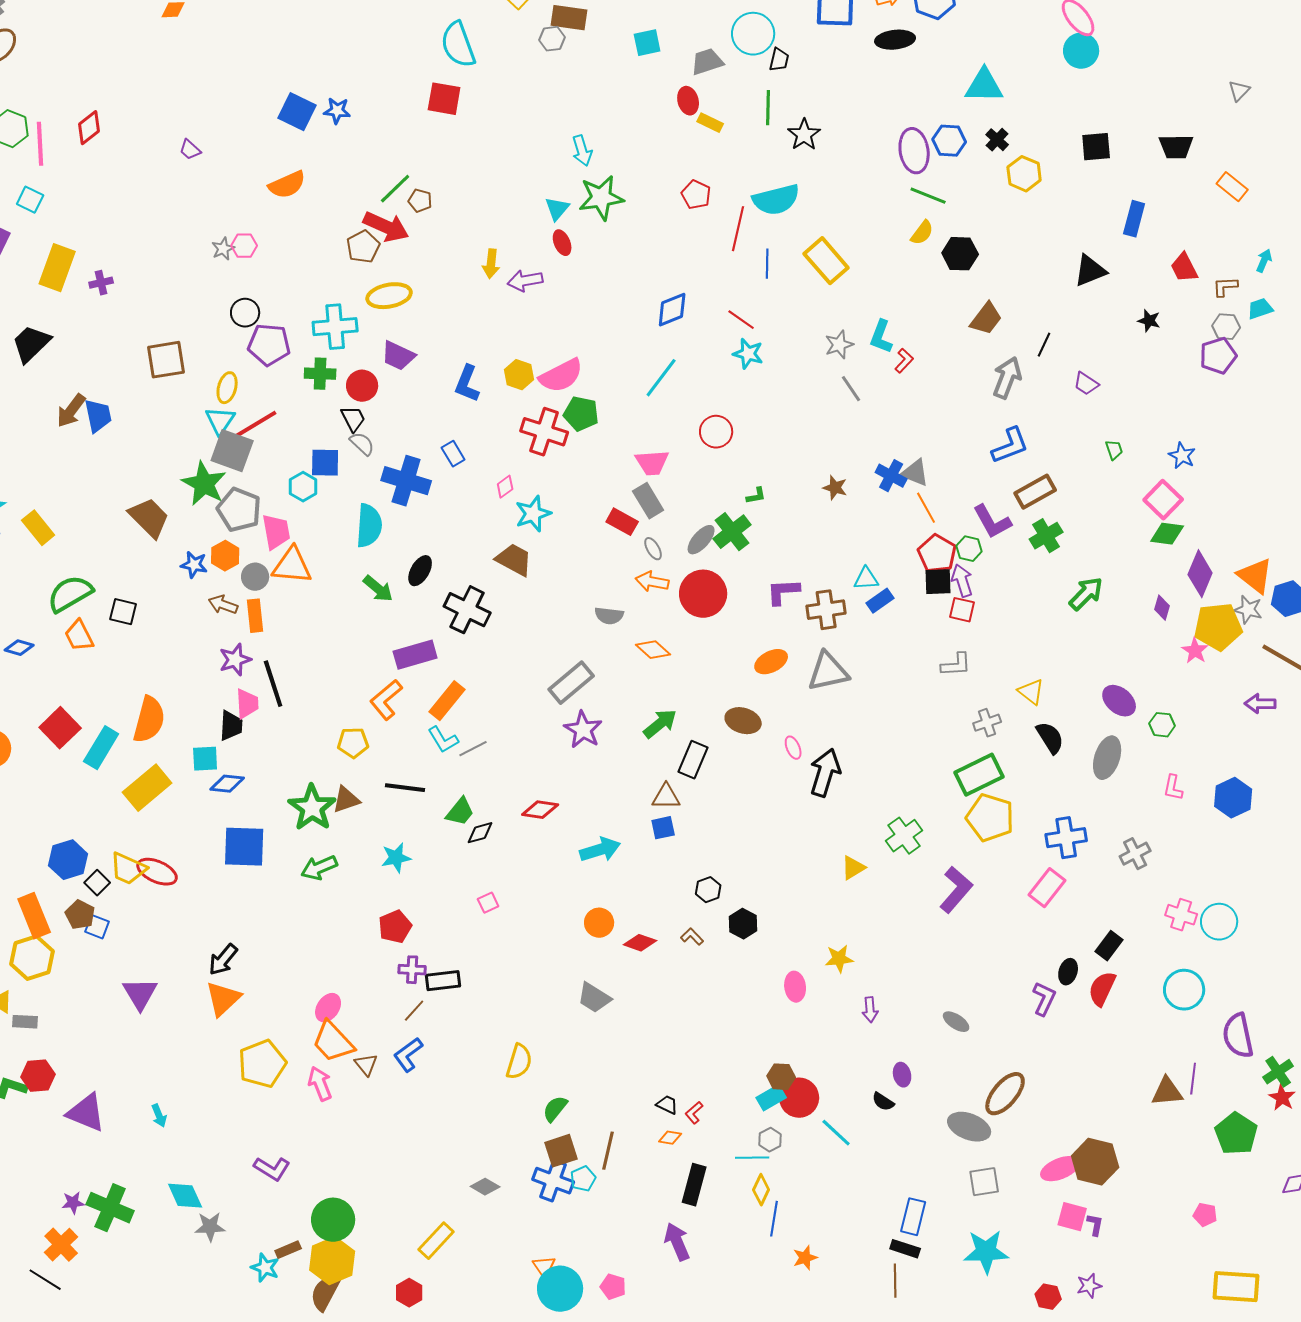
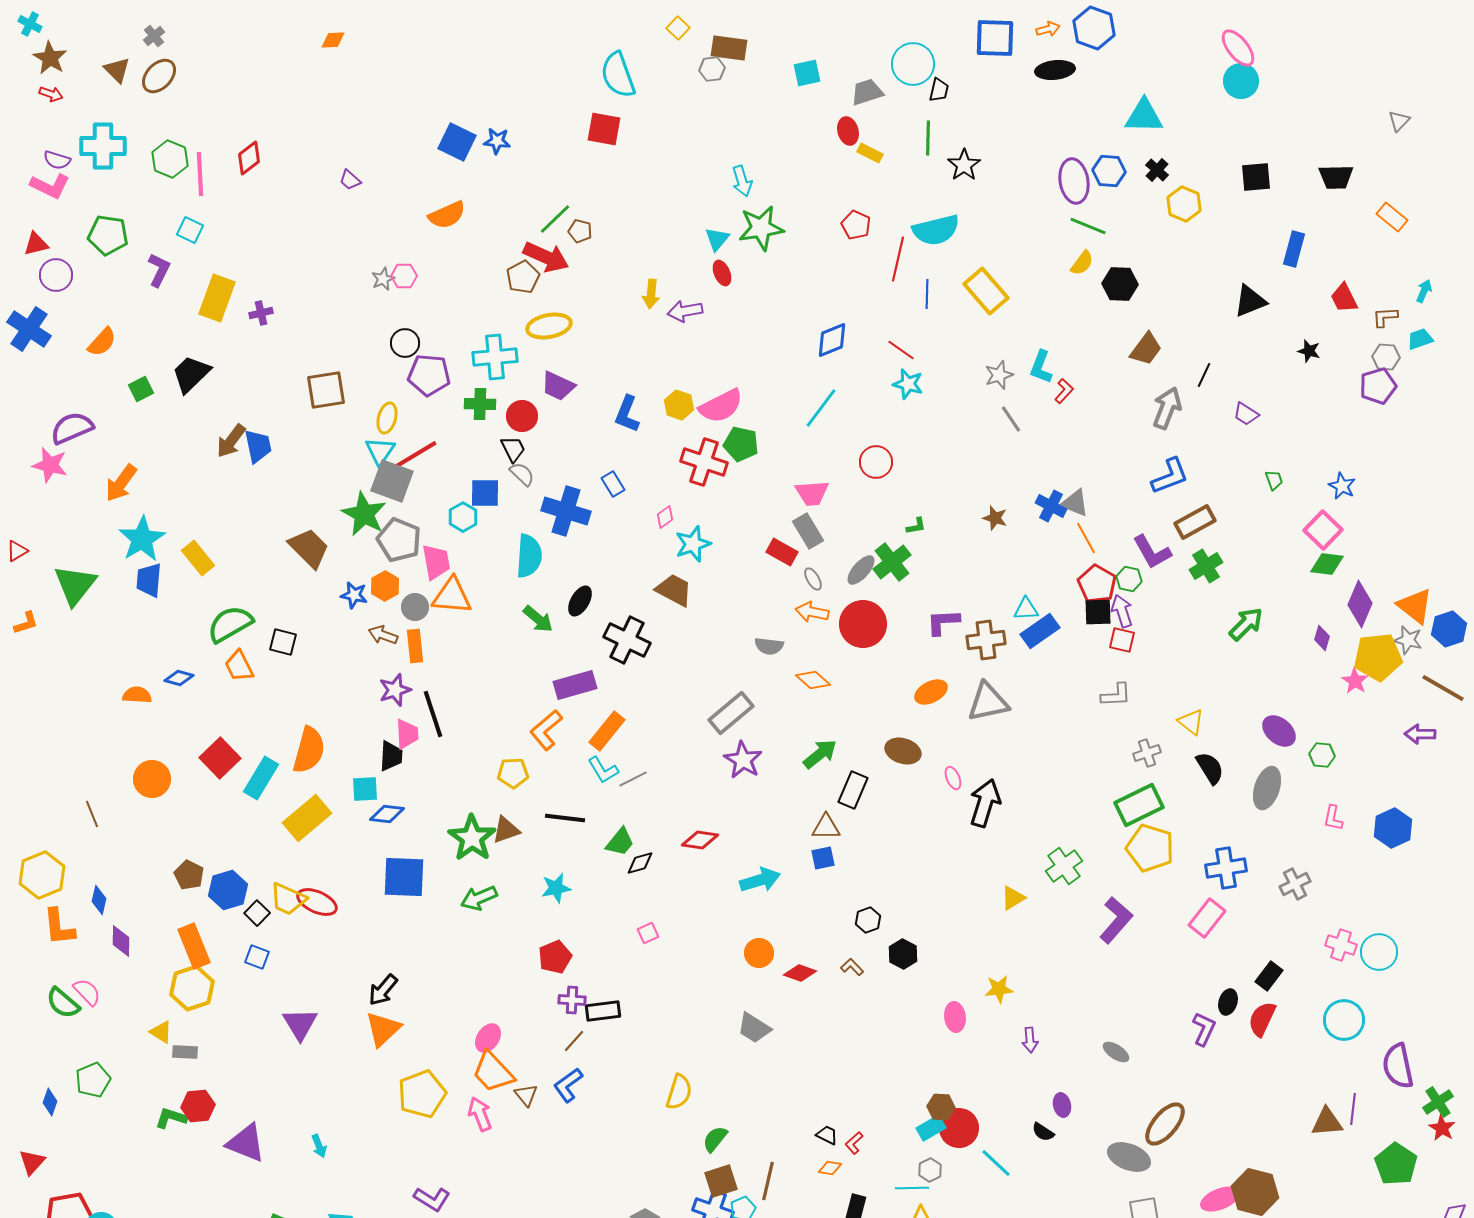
blue rectangle: (880, 601) -> (1040, 631), size x1.4
brown pentagon: (80, 915) -> (189, 875), moved

